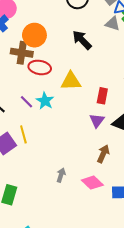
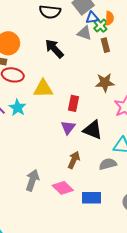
gray arrow: (61, 175) -> (32, 180), size x1.5

